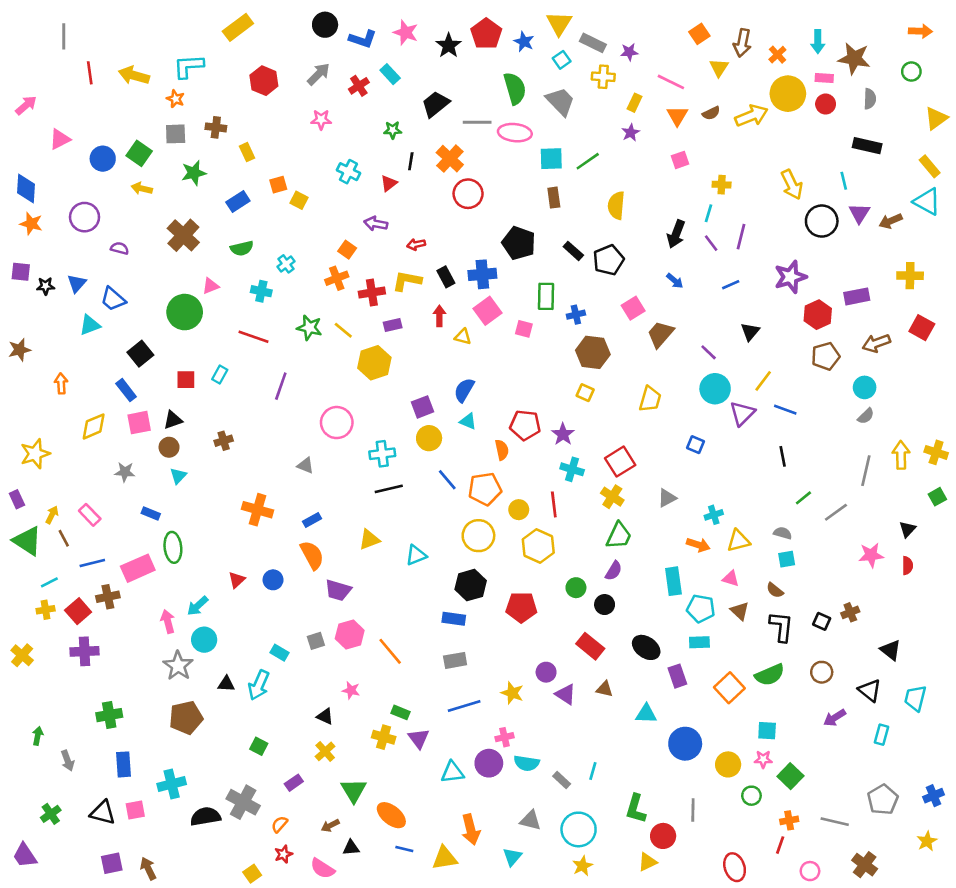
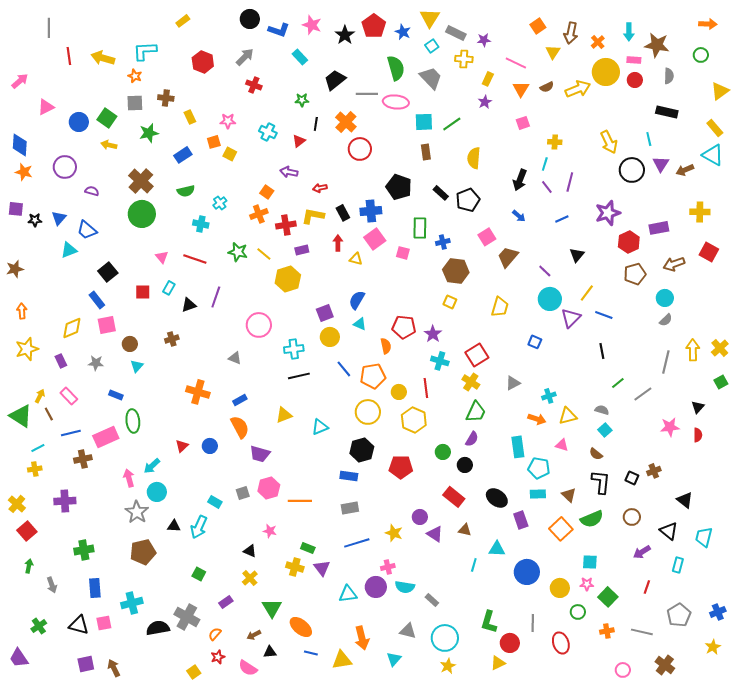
yellow rectangle: (238, 27) -> (183, 21), size x0.6
red cross: (359, 86) -> (254, 85), moved, turned -35
pink star: (321, 120) -> (228, 121), moved
pink triangle: (211, 286) -> (162, 257), moved, turned -48
green circle: (185, 312) -> (142, 214), moved
orange arrow: (61, 384) -> (22, 311), moved
black triangle: (173, 420) -> (189, 305), moved
yellow cross: (936, 452) -> (720, 348), turned 30
purple rectangle: (17, 499) -> (61, 361), moved
cyan square: (787, 559) -> (605, 430), turned -32
red square: (78, 611) -> (27, 531), moved
brown triangle: (740, 611) -> (569, 495), moved
orange line: (390, 651) -> (300, 501), turned -50
cyan line: (593, 771) -> (474, 565), moved
red line: (780, 845) -> (647, 587), moved
red ellipse: (735, 867) -> (561, 643), moved

